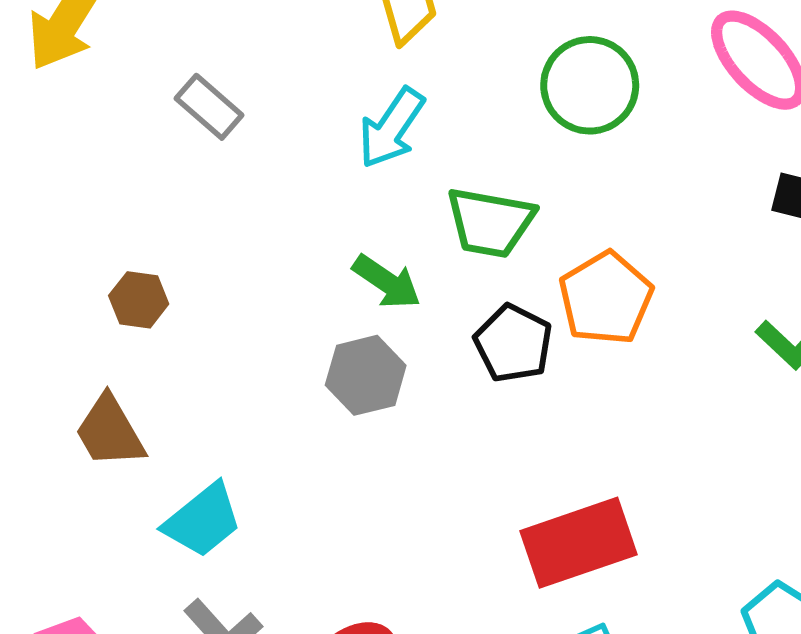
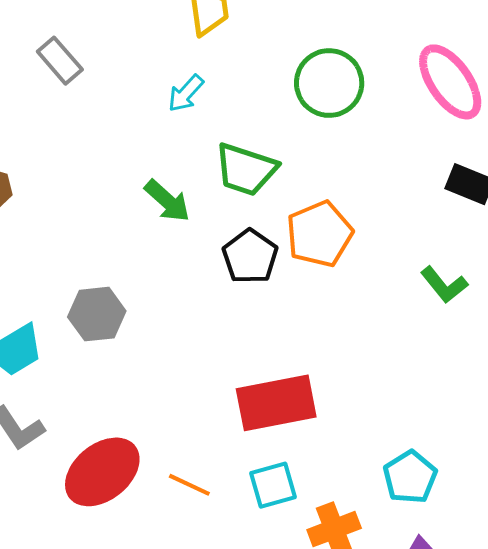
cyan arrow: (391, 128) -> (186, 93), size x0.7
gray hexagon: (366, 375) -> (97, 314), moved

